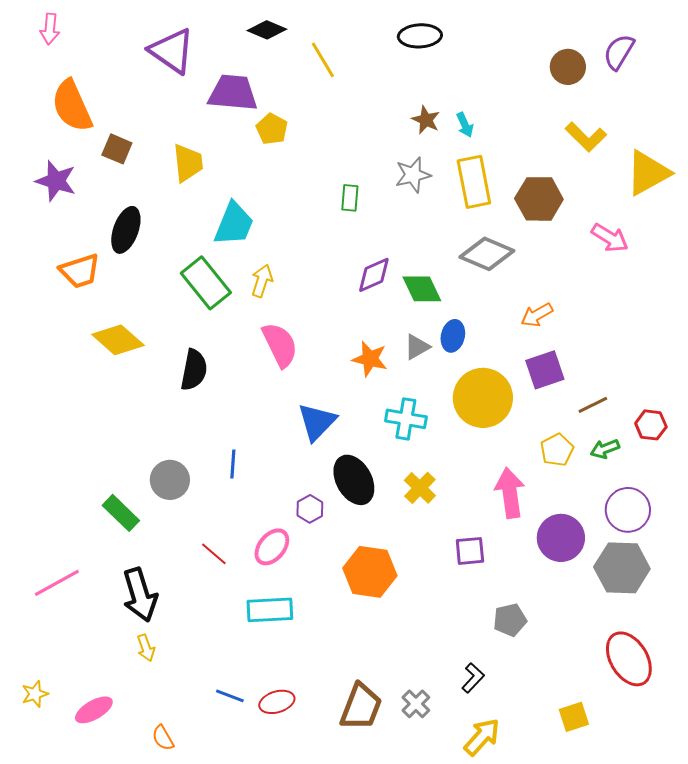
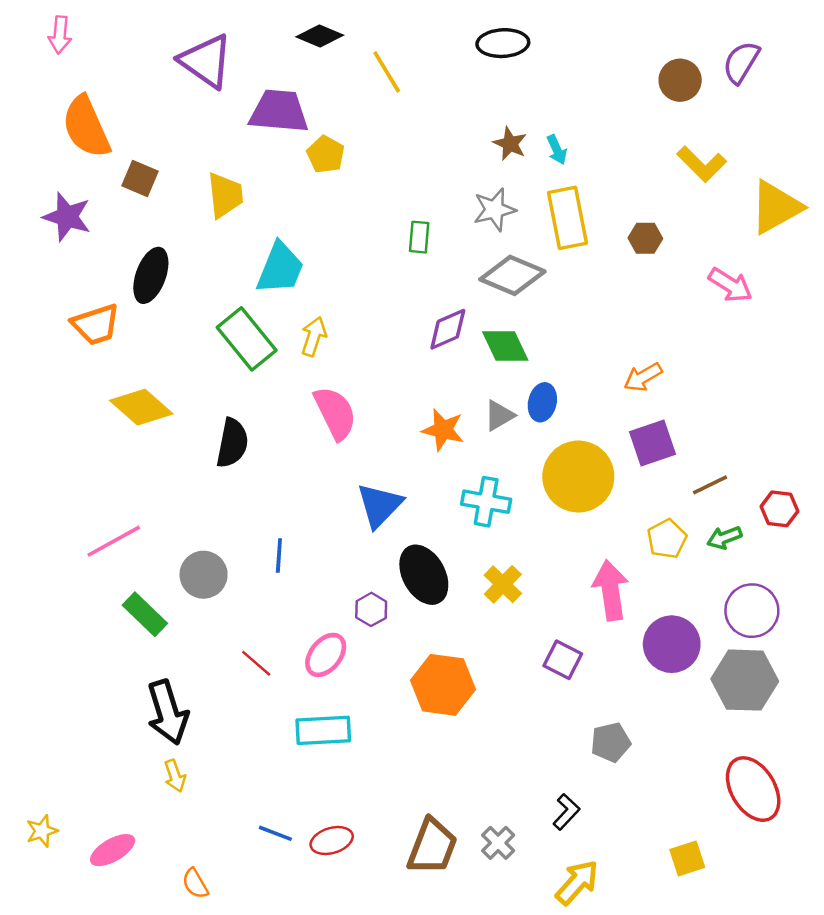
brown hexagon: (539, 199) -> (645, 238), size x0.6
gray diamond: (487, 254) -> (512, 275), moved
purple square: (470, 551) -> (563, 660), turned 32
pink line: (57, 583) -> (114, 541), moved

